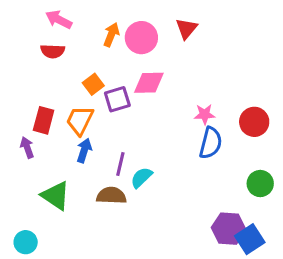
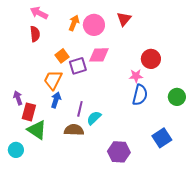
red semicircle: (53, 51) -> (35, 34), turned -98
red rectangle: (44, 120) -> (29, 112), moved
red circle: (254, 122) -> (151, 59), moved
green circle: (260, 184) -> (177, 97), moved
purple hexagon: (229, 229) -> (119, 152), moved
blue square: (250, 239) -> (162, 138), moved
cyan circle: (26, 242) -> (16, 150), moved

